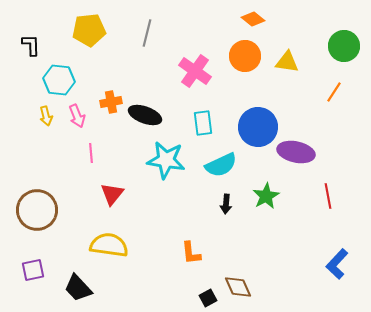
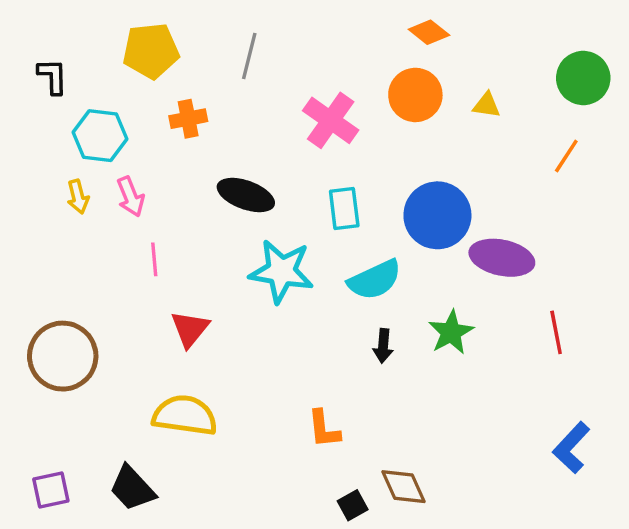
yellow triangle: (287, 62) -> (487, 105), size x0.7
orange cross: (111, 102) -> (188, 119), moved
purple square: (33, 270) -> (51, 490), moved

